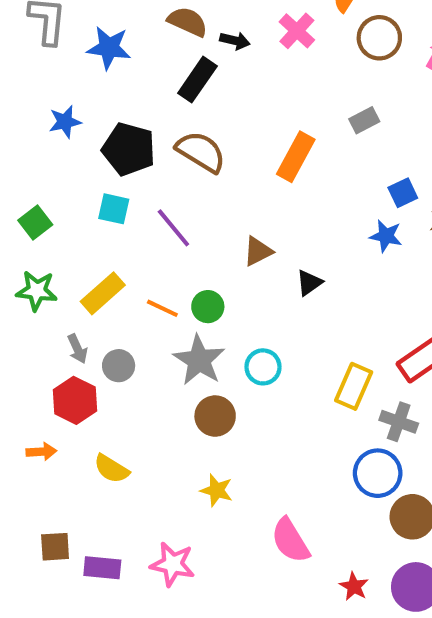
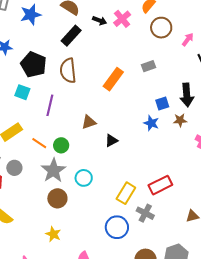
black arrow: (235, 41) -> (100, 21), moved
blue star: (109, 48) -> (31, 15), turned -30
brown semicircle: (201, 152) -> (68, 71), turned -135
purple line: (173, 228) -> (50, 105), turned 45
blue circle: (378, 473) -> (117, 227), moved

